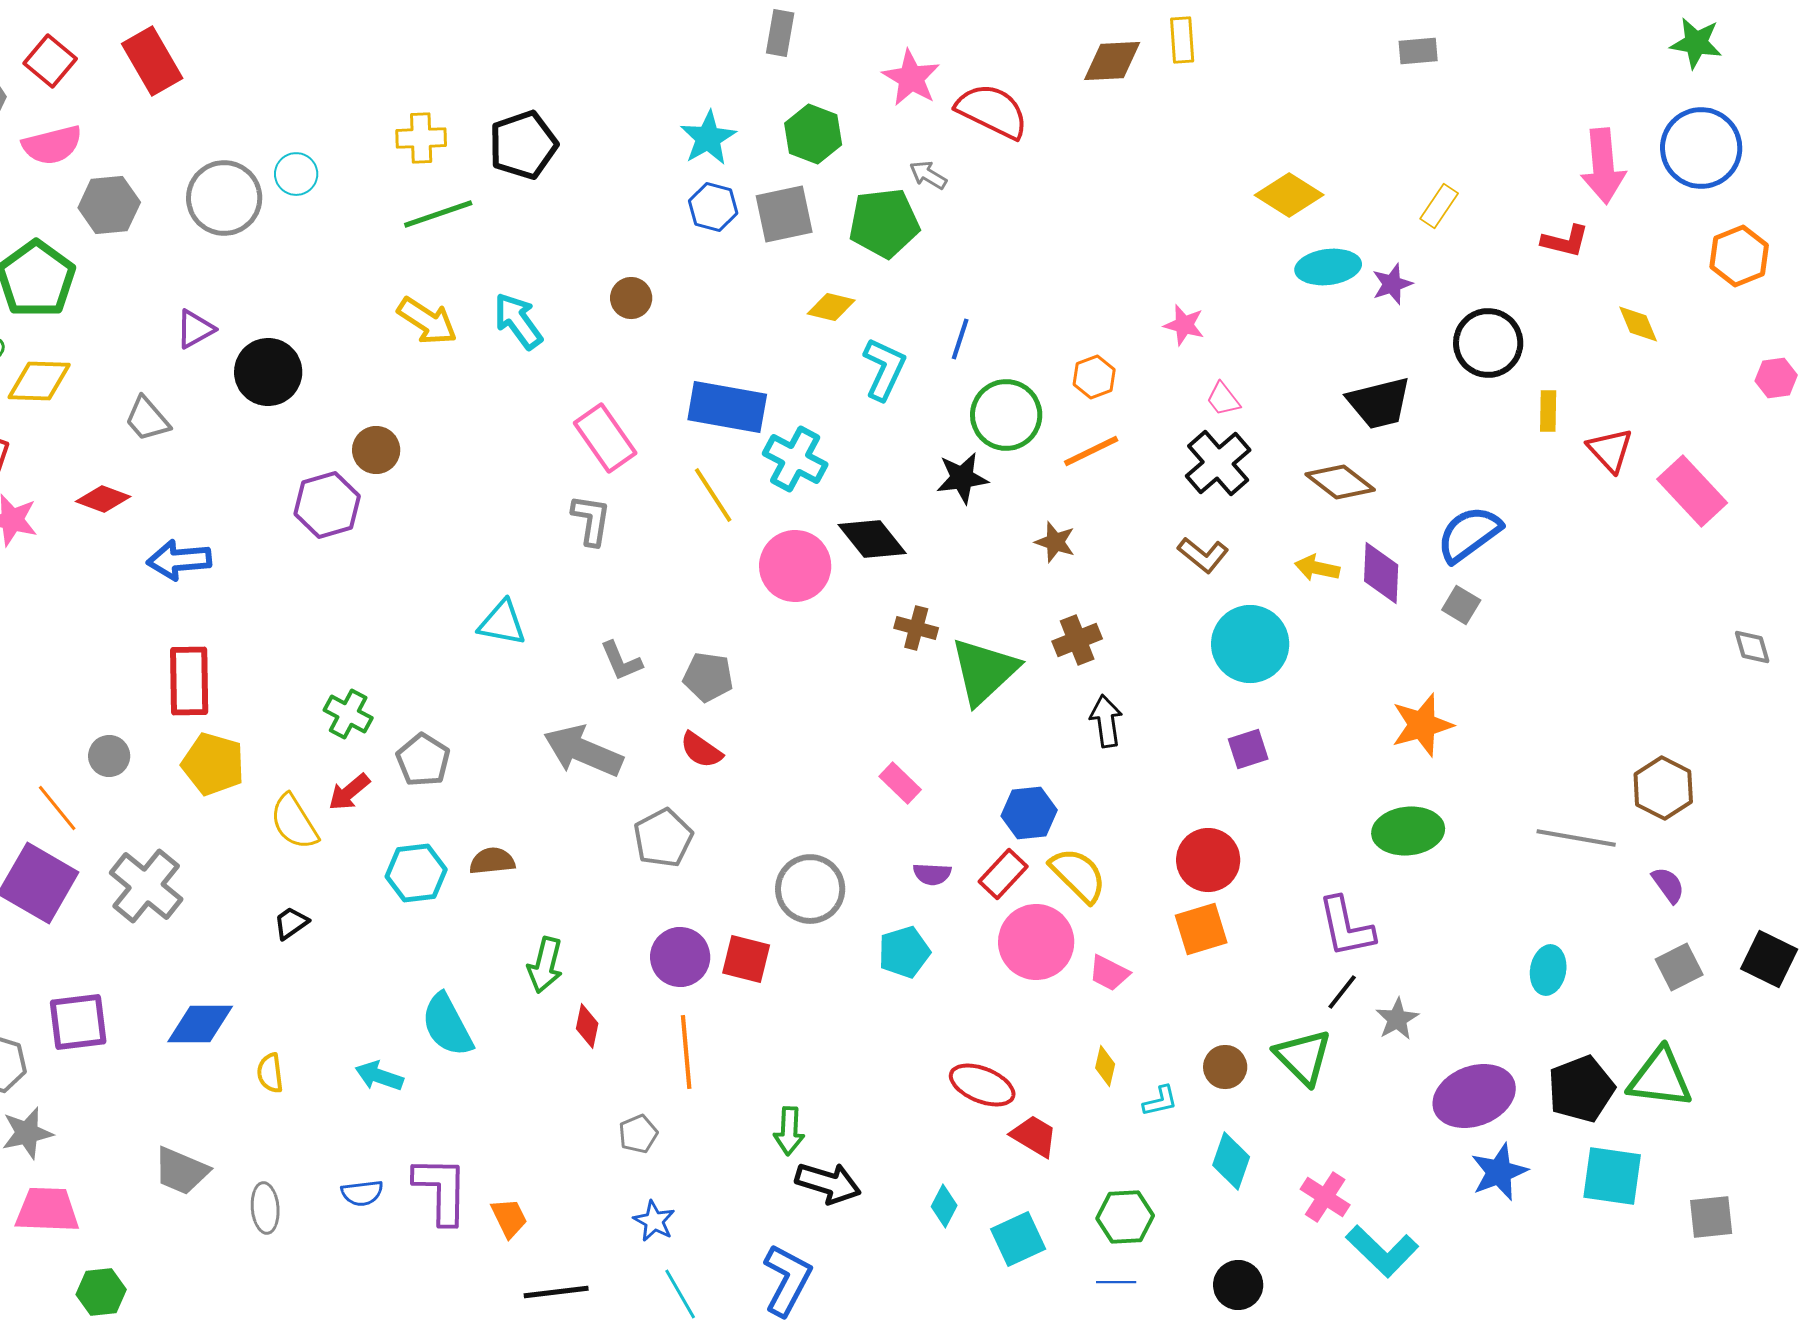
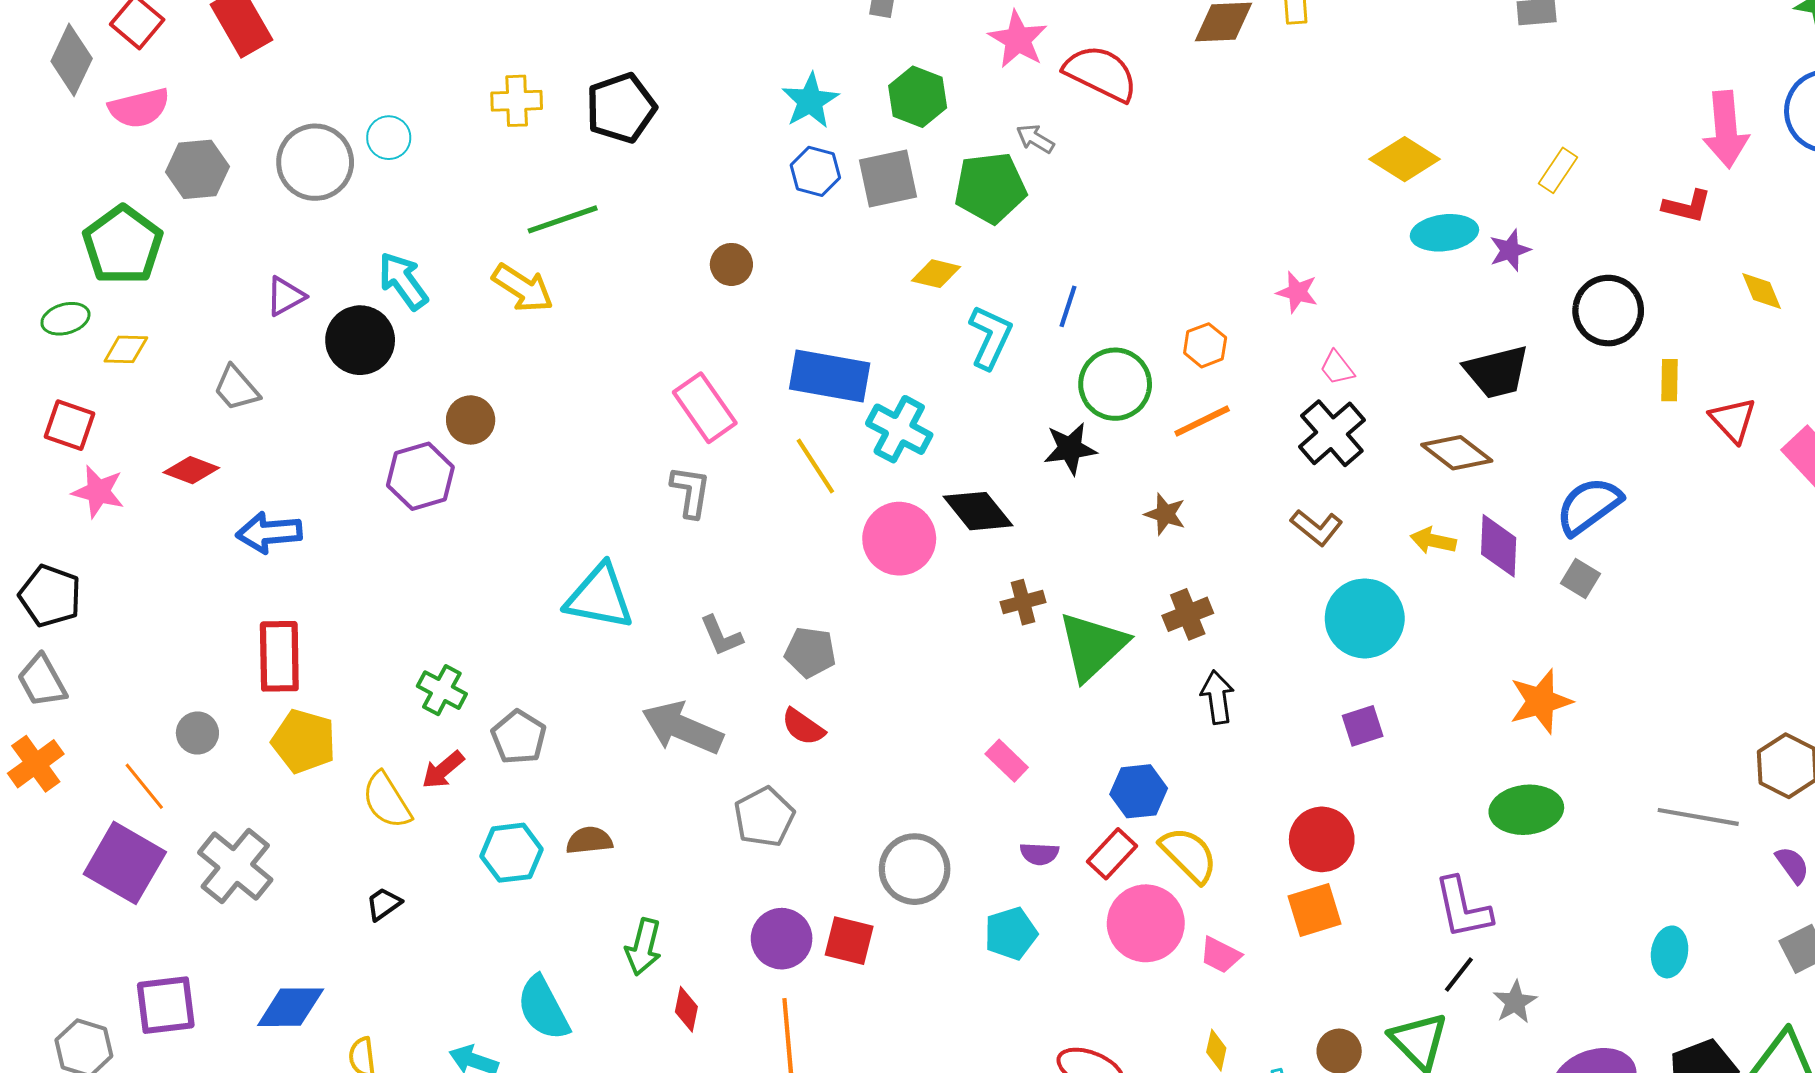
green line: (438, 214) -> (563, 219), moved
cyan arrow: (518, 321) -> (403, 281), moved
yellow diamond: (39, 381) -> (126, 349), size x0.7
cyan triangle: (502, 623) -> (599, 597), size x1.4
brown cross: (916, 628) -> (1023, 602), turned -30

